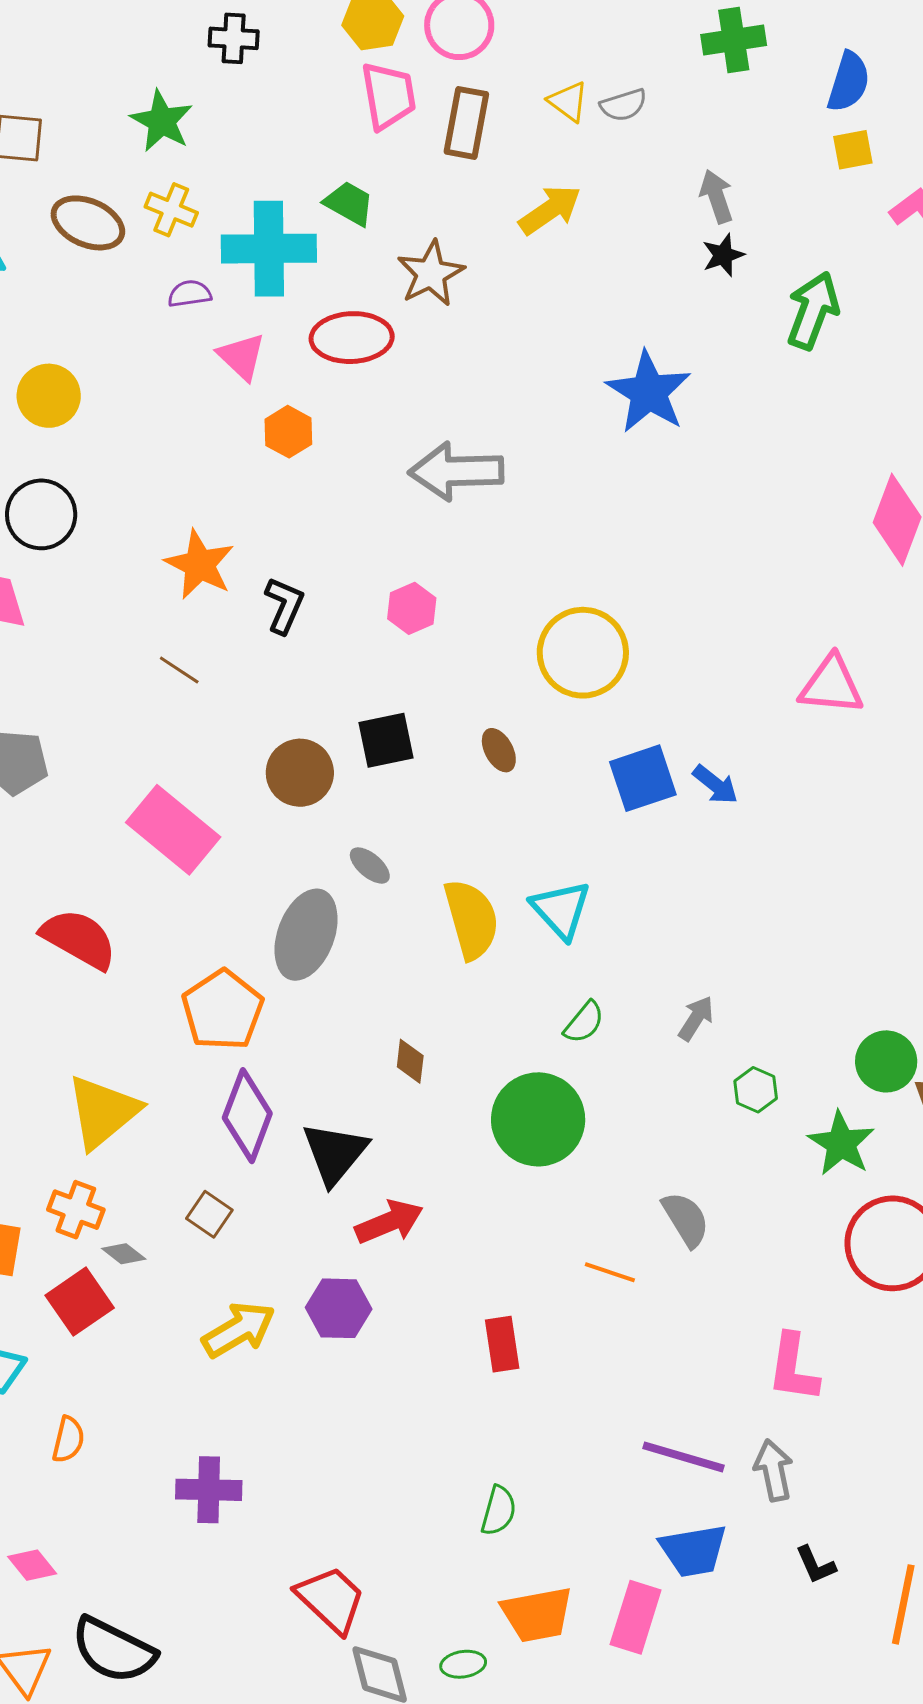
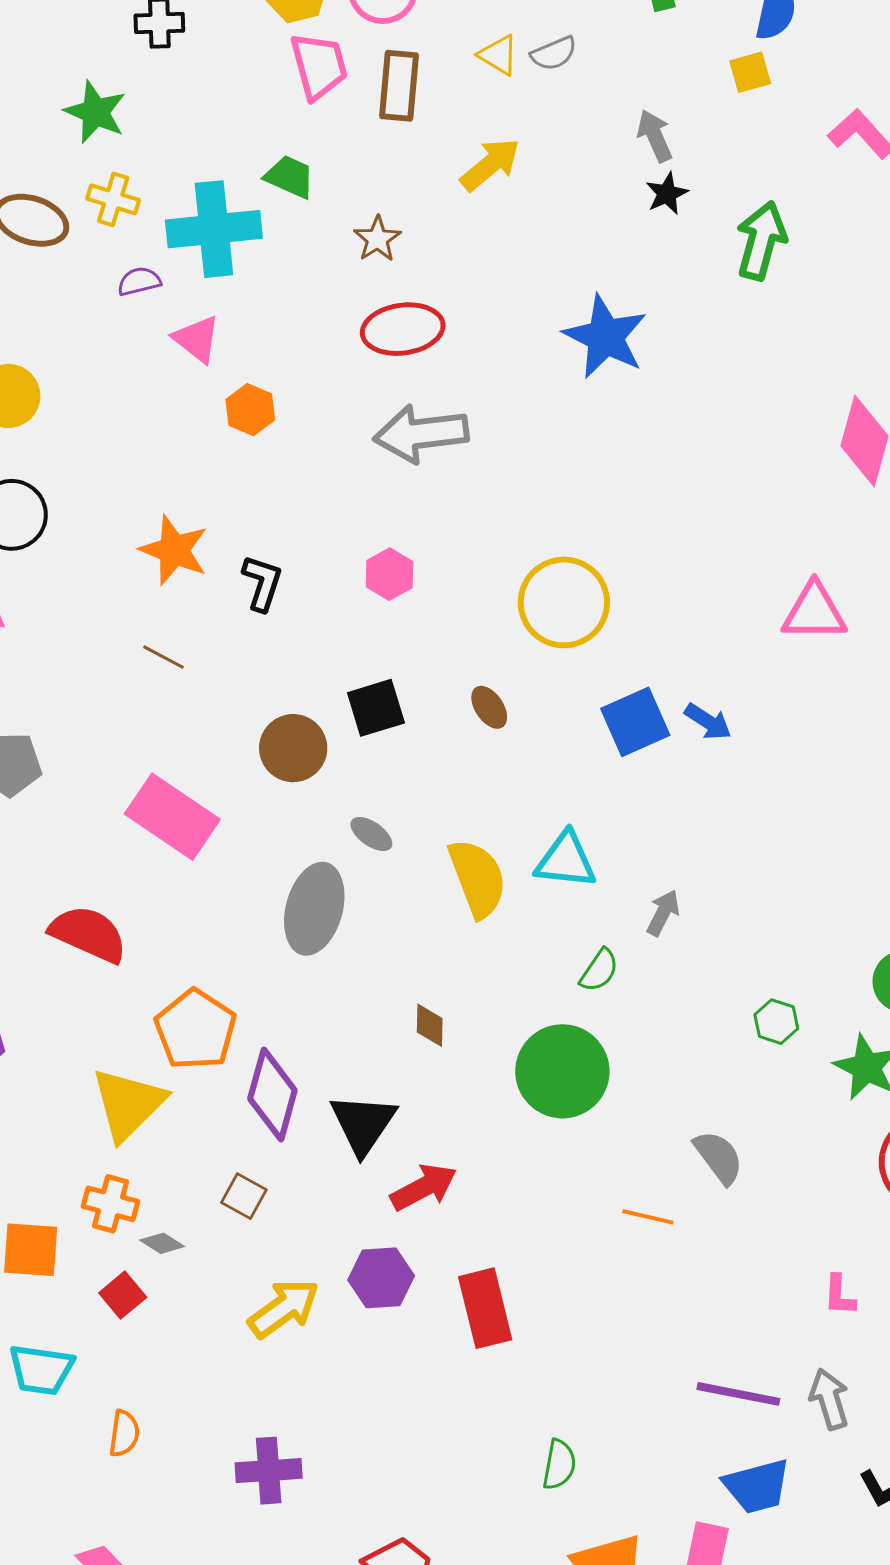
yellow square: (853, 150) -> (750, 72), moved
brown star: (431, 273) -> (377, 239), size x0.7
red ellipse: (352, 338) -> (403, 329), moved
cyan triangle: (561, 910) -> (566, 860), turned -36
orange pentagon: (223, 1010) -> (196, 1030), moved
gray arrow: (696, 1018) -> (663, 913), moved
red square: (80, 1302) -> (123, 1295), size x0.7
red rectangle: (502, 1344) -> (485, 1308), moved, size x1.4
pink L-shape: (793, 1368) -> (839, 1295), size x0.6

